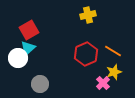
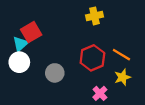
cyan triangle: (28, 48) -> (20, 44), moved
pink cross: (103, 83) -> (100, 93), moved
gray circle: (40, 84) -> (55, 73), moved

